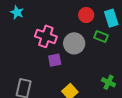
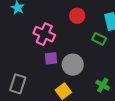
red circle: (86, 15) -> (77, 16), moved
gray circle: (74, 43) -> (73, 65), moved

